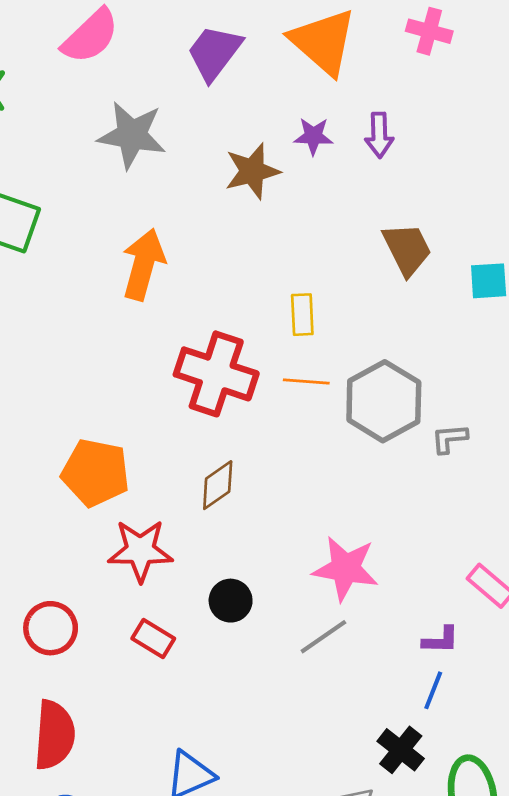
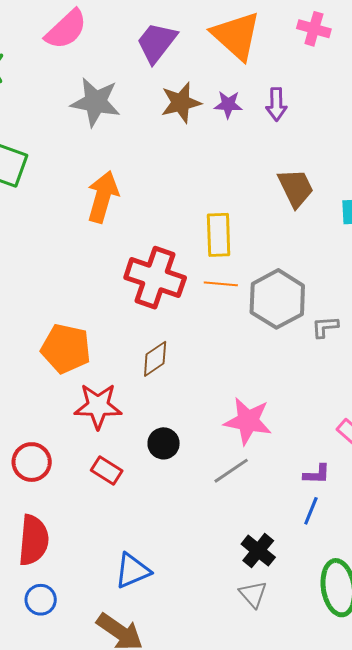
brown star: (252, 171) -> (181, 103), moved
yellow rectangle: (302, 315) -> (219, 235), size x1.4
black cross: (401, 750) -> (258, 551), moved

